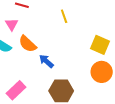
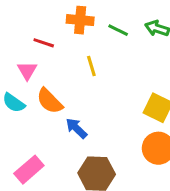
yellow line: (64, 16) -> (91, 66), moved

